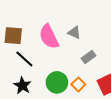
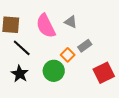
orange square: (78, 84) -> (68, 55), moved

